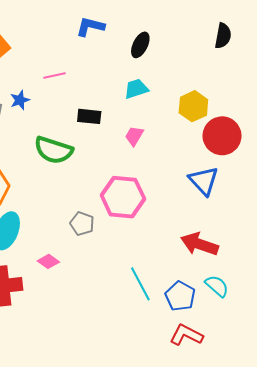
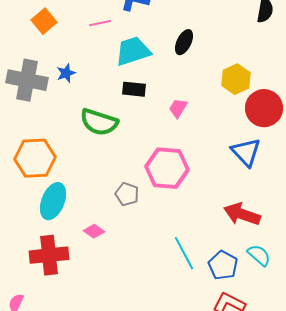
black ellipse: (140, 45) -> (184, 42), moved
pink line: (55, 76) -> (100, 23), moved
cyan trapezoid: (136, 89) -> (133, 51), moved, size x1.5

